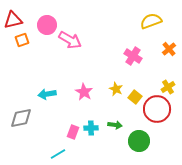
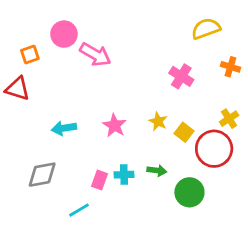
red triangle: (13, 20) -> (18, 89), moved, turned 30
orange cross: (169, 49) -> (230, 67), turned -32
gray diamond: (21, 118) -> (42, 175), moved

